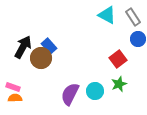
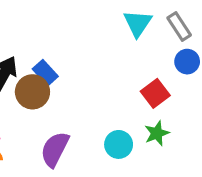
cyan triangle: (107, 15) -> (138, 23), turned 36
purple semicircle: (70, 94) -> (55, 149), moved

